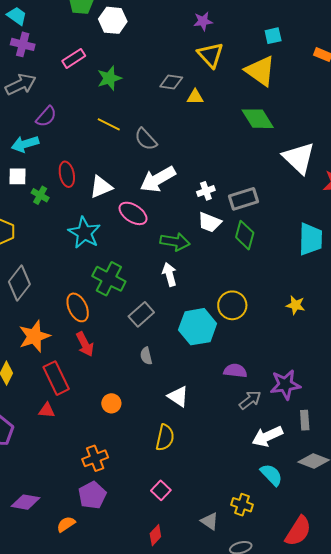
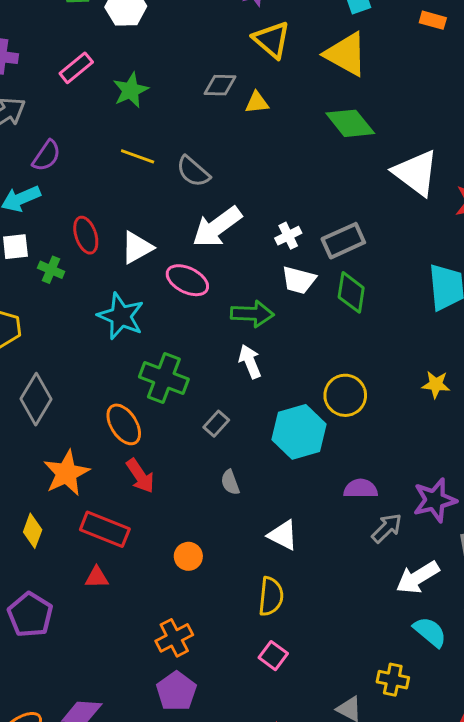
gray rectangle: (141, 314) -> (216, 424), size x0.7
red rectangle: (56, 378) -> (105, 529), turned -36
pink square: (161, 490) -> (273, 656), moved

